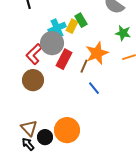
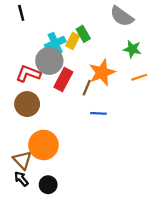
red L-shape: (34, 54) -> (28, 74), turned 65
blue line: (94, 88) -> (98, 113), turned -48
orange circle: (67, 130) -> (43, 145), moved
black circle: (45, 137) -> (48, 185), moved

